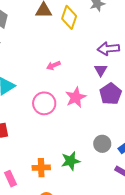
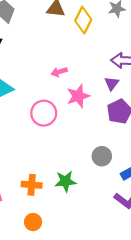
pink star: (76, 97) -> (78, 96), moved
gray circle: (102, 144) -> (102, 156), moved

